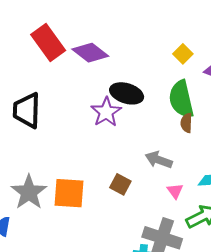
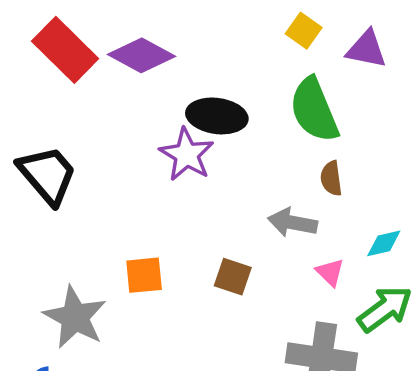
black trapezoid: (27, 110) -> (47, 175), turned 147
brown semicircle: (186, 123) -> (331, 178), moved
orange square: (69, 193) -> (144, 275), moved, size x0.7

